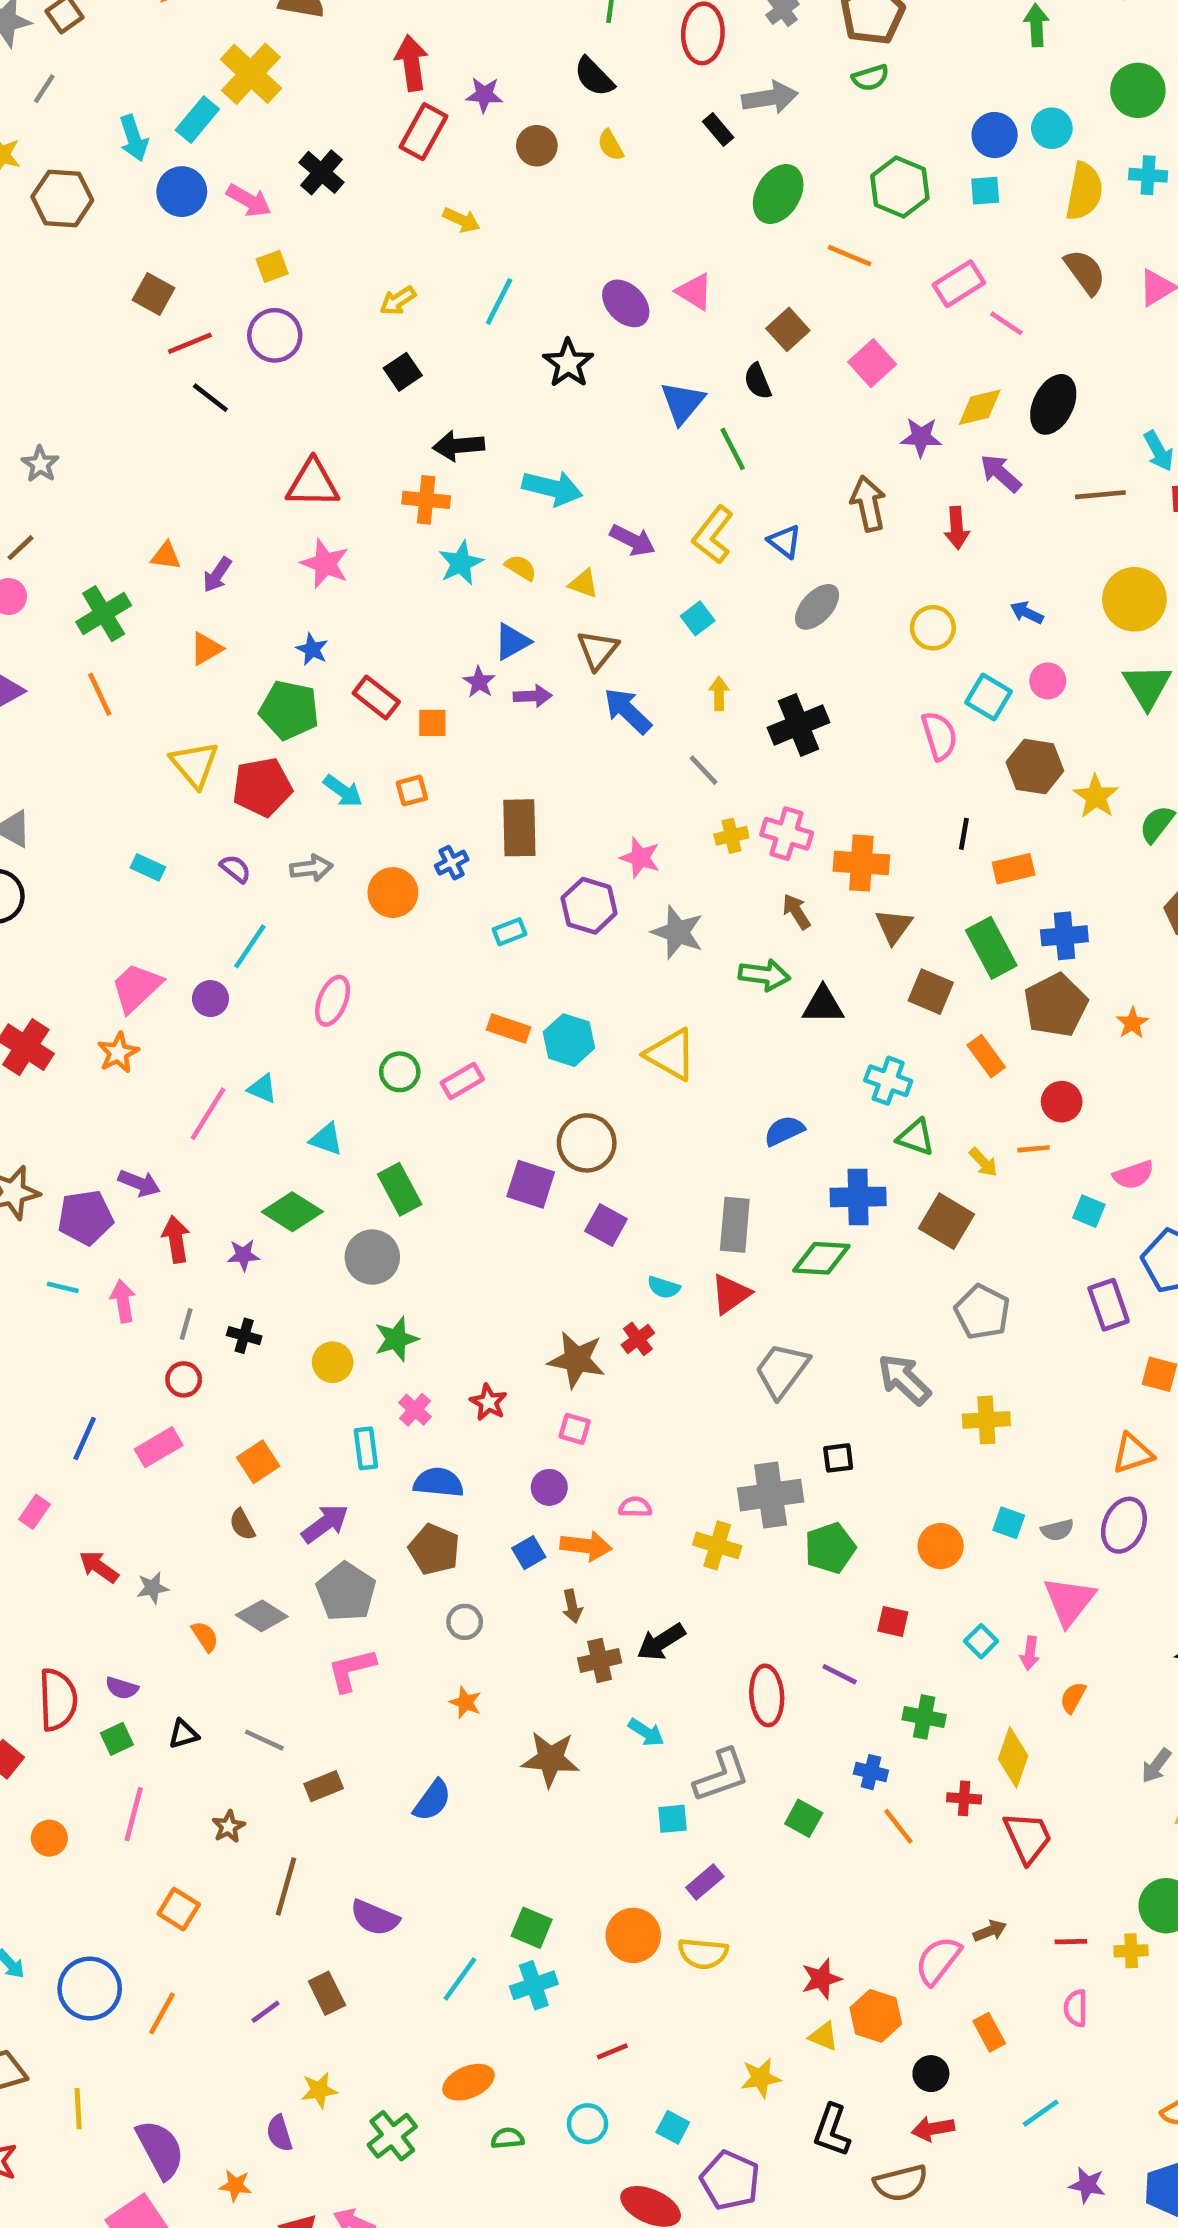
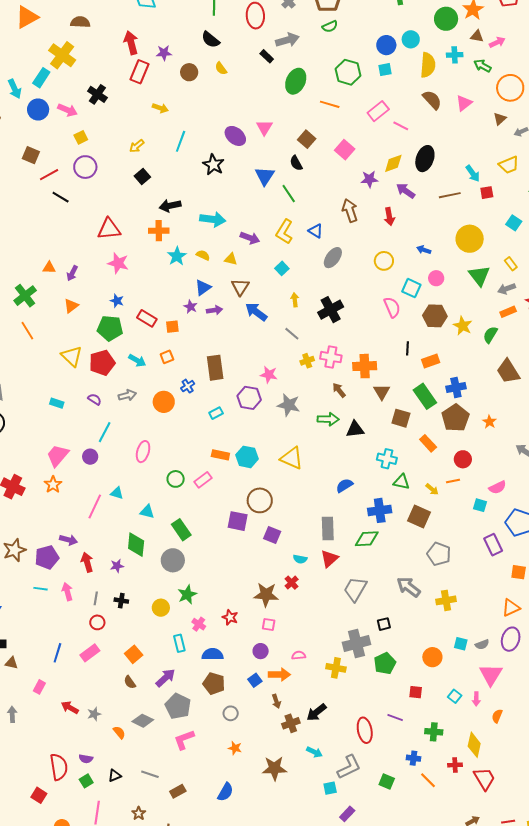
pink triangle: (694, 292) -> (264, 127), turned 36
green diamond: (292, 1212) -> (136, 545), turned 70

